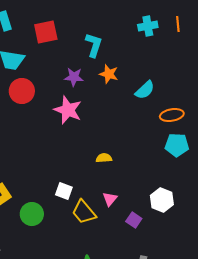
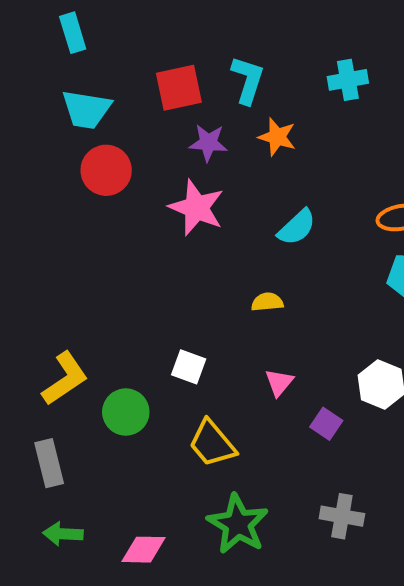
cyan cross: (148, 26) -> (348, 80), moved
red square: (46, 32) -> (179, 88), moved
cyan semicircle: (145, 90) -> (297, 227), moved
yellow trapezoid: (84, 212) -> (212, 443), moved

